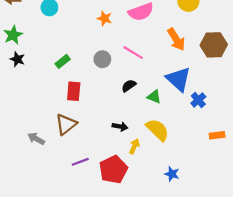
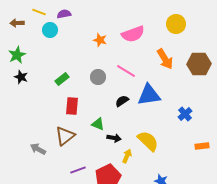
blue triangle: (178, 79) -> (149, 95), moved, turned -50
green triangle: (154, 97) -> (98, 124), moved

